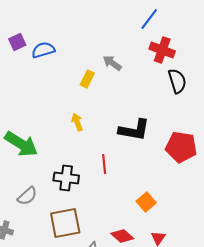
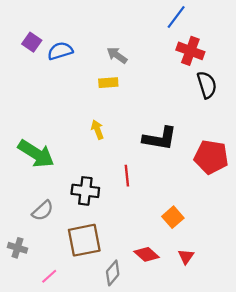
purple square: (17, 42) -> (32, 42), turned -30
gray arrow: (112, 63) -> (117, 55), moved
yellow rectangle: (87, 79) -> (108, 83), turned 60

